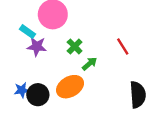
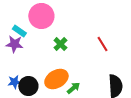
purple star: (37, 46) -> (14, 44), moved
green arrow: (90, 64) -> (73, 88), moved

